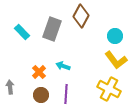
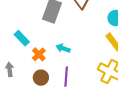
cyan rectangle: (22, 32) -> (22, 38), moved

